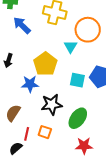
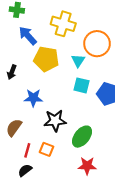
yellow pentagon: (45, 64) -> (46, 59), moved, turned -30
cyan square: (77, 80) -> (82, 85), moved
black semicircle: (16, 148) -> (25, 170), moved

